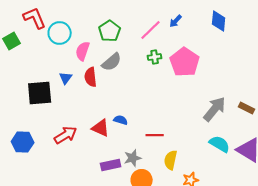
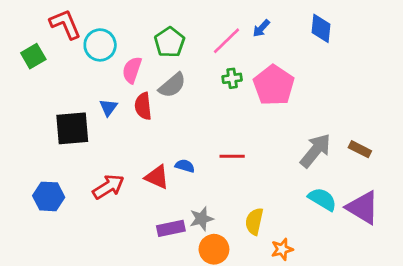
red line: (155, 135) -> (232, 156), moved

